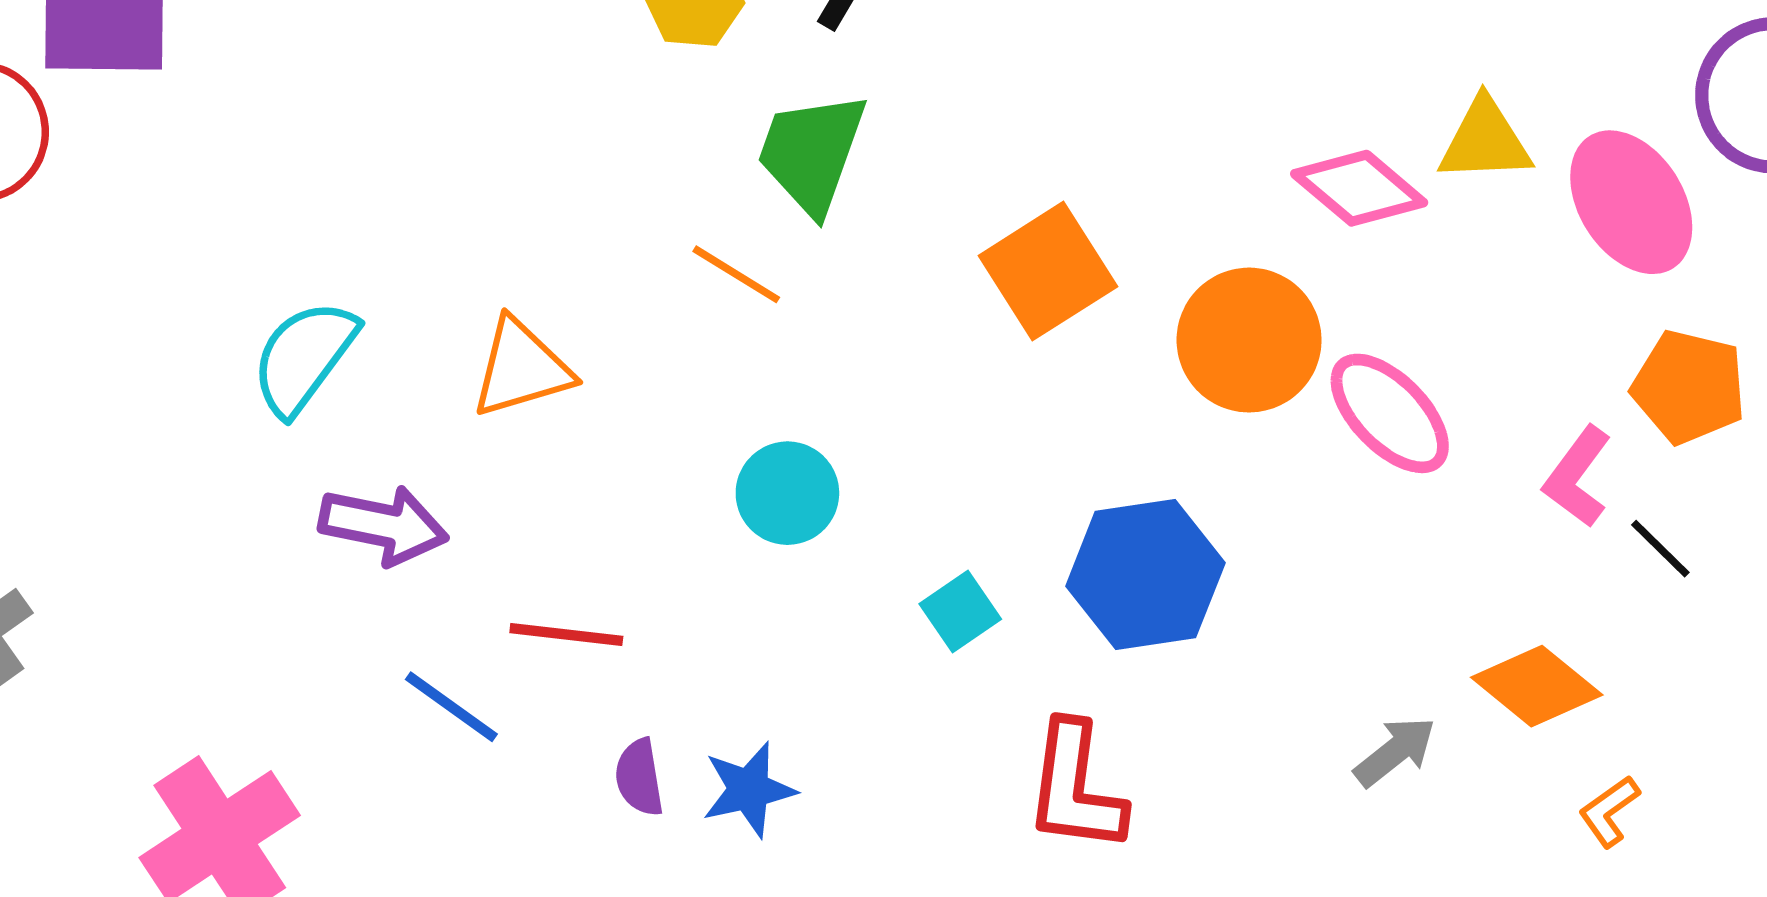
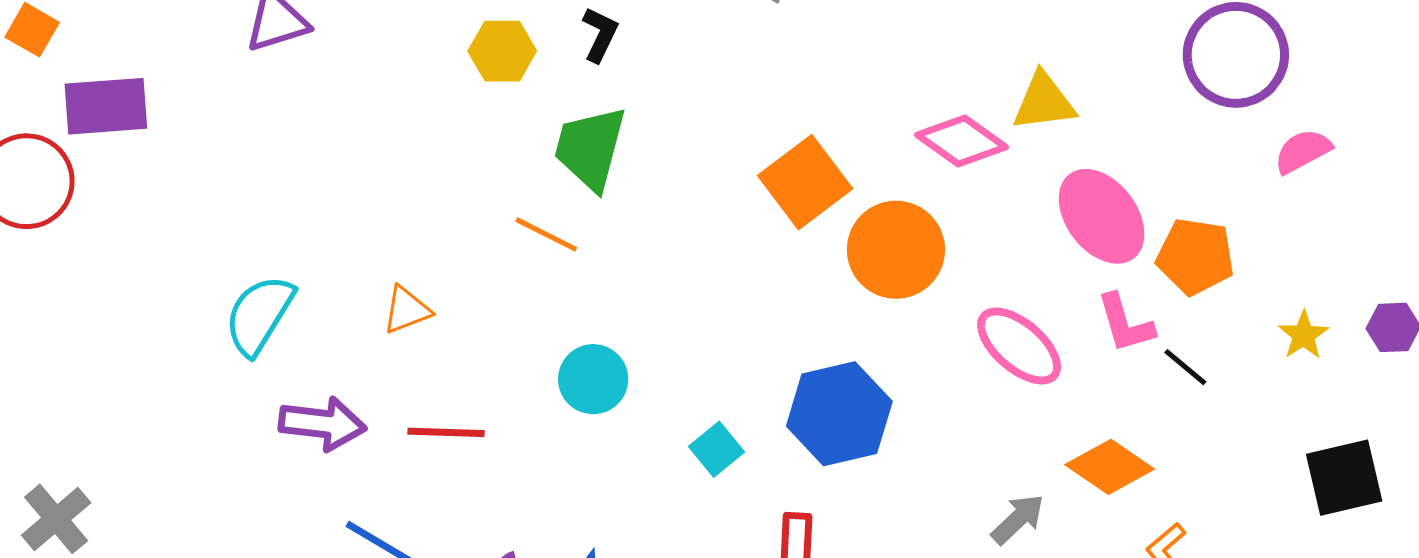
pink ellipse: (1631, 202) -> (1102, 216), moved
orange square: (1048, 271) -> (805, 182), moved
orange triangle: (521, 368) -> (407, 310), size x0.7
pink ellipse: (1390, 413) -> (1019, 346), moved
pink L-shape: (1577, 477) -> (1125, 323), turned -48
red line: (566, 634) -> (446, 432), moved

